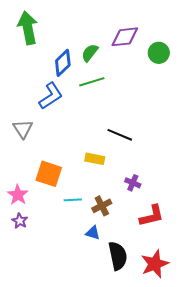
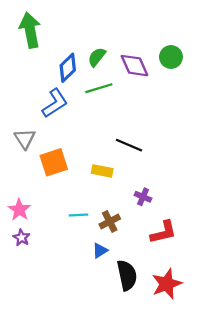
purple diamond: (125, 37) -> (134, 66), moved, turned 72
orange square: (49, 174) -> (54, 162), moved, turned -36
blue triangle: (93, 233) -> (100, 251), turned -49

